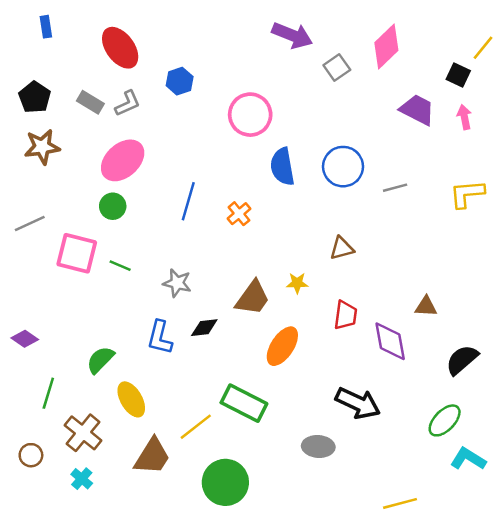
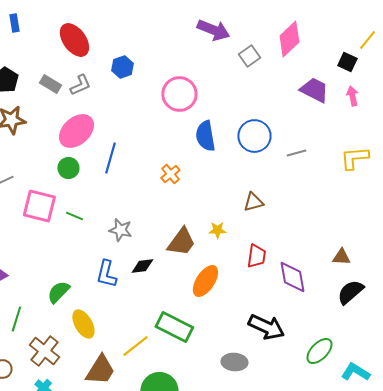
blue line: (188, 201) -> (110, 158), moved
brown triangle: (426, 307) -> (341, 257), moved
green ellipse: (445, 420) -> (319, 351), moved

